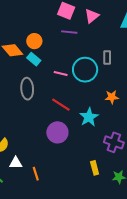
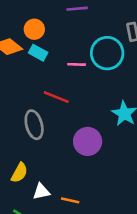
gray ellipse: (27, 89) -> (34, 125), moved
red line: (61, 105) -> (56, 97), moved
orange line: (36, 174) -> (70, 200), turned -48

